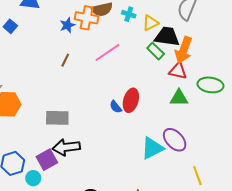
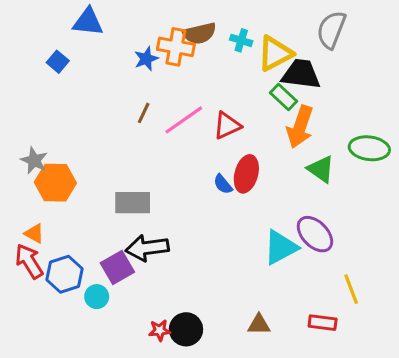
yellow triangle: (150, 23) -> (275, 53), size x1.4
orange arrow: (184, 50) -> (300, 127), moved
pink line: (107, 53) -> (184, 120), moved
red triangle: (178, 71) -> (227, 125), moved, turned -36
green triangle: (179, 98) -> (321, 169), turned 36

